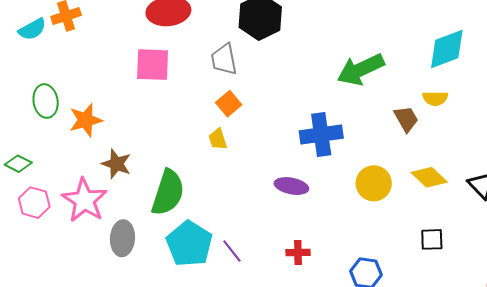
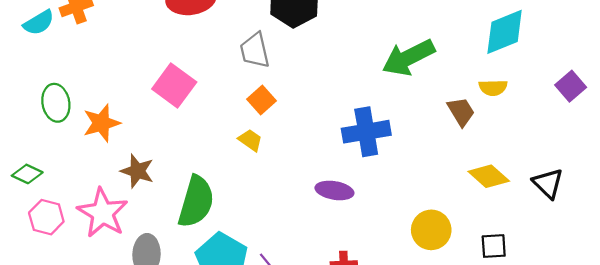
pink square: (153, 65) -> (174, 85), moved, turned 36
yellow trapezoid: (218, 139) -> (250, 140), turned 145
yellow circle: (374, 183) -> (431, 230), moved

